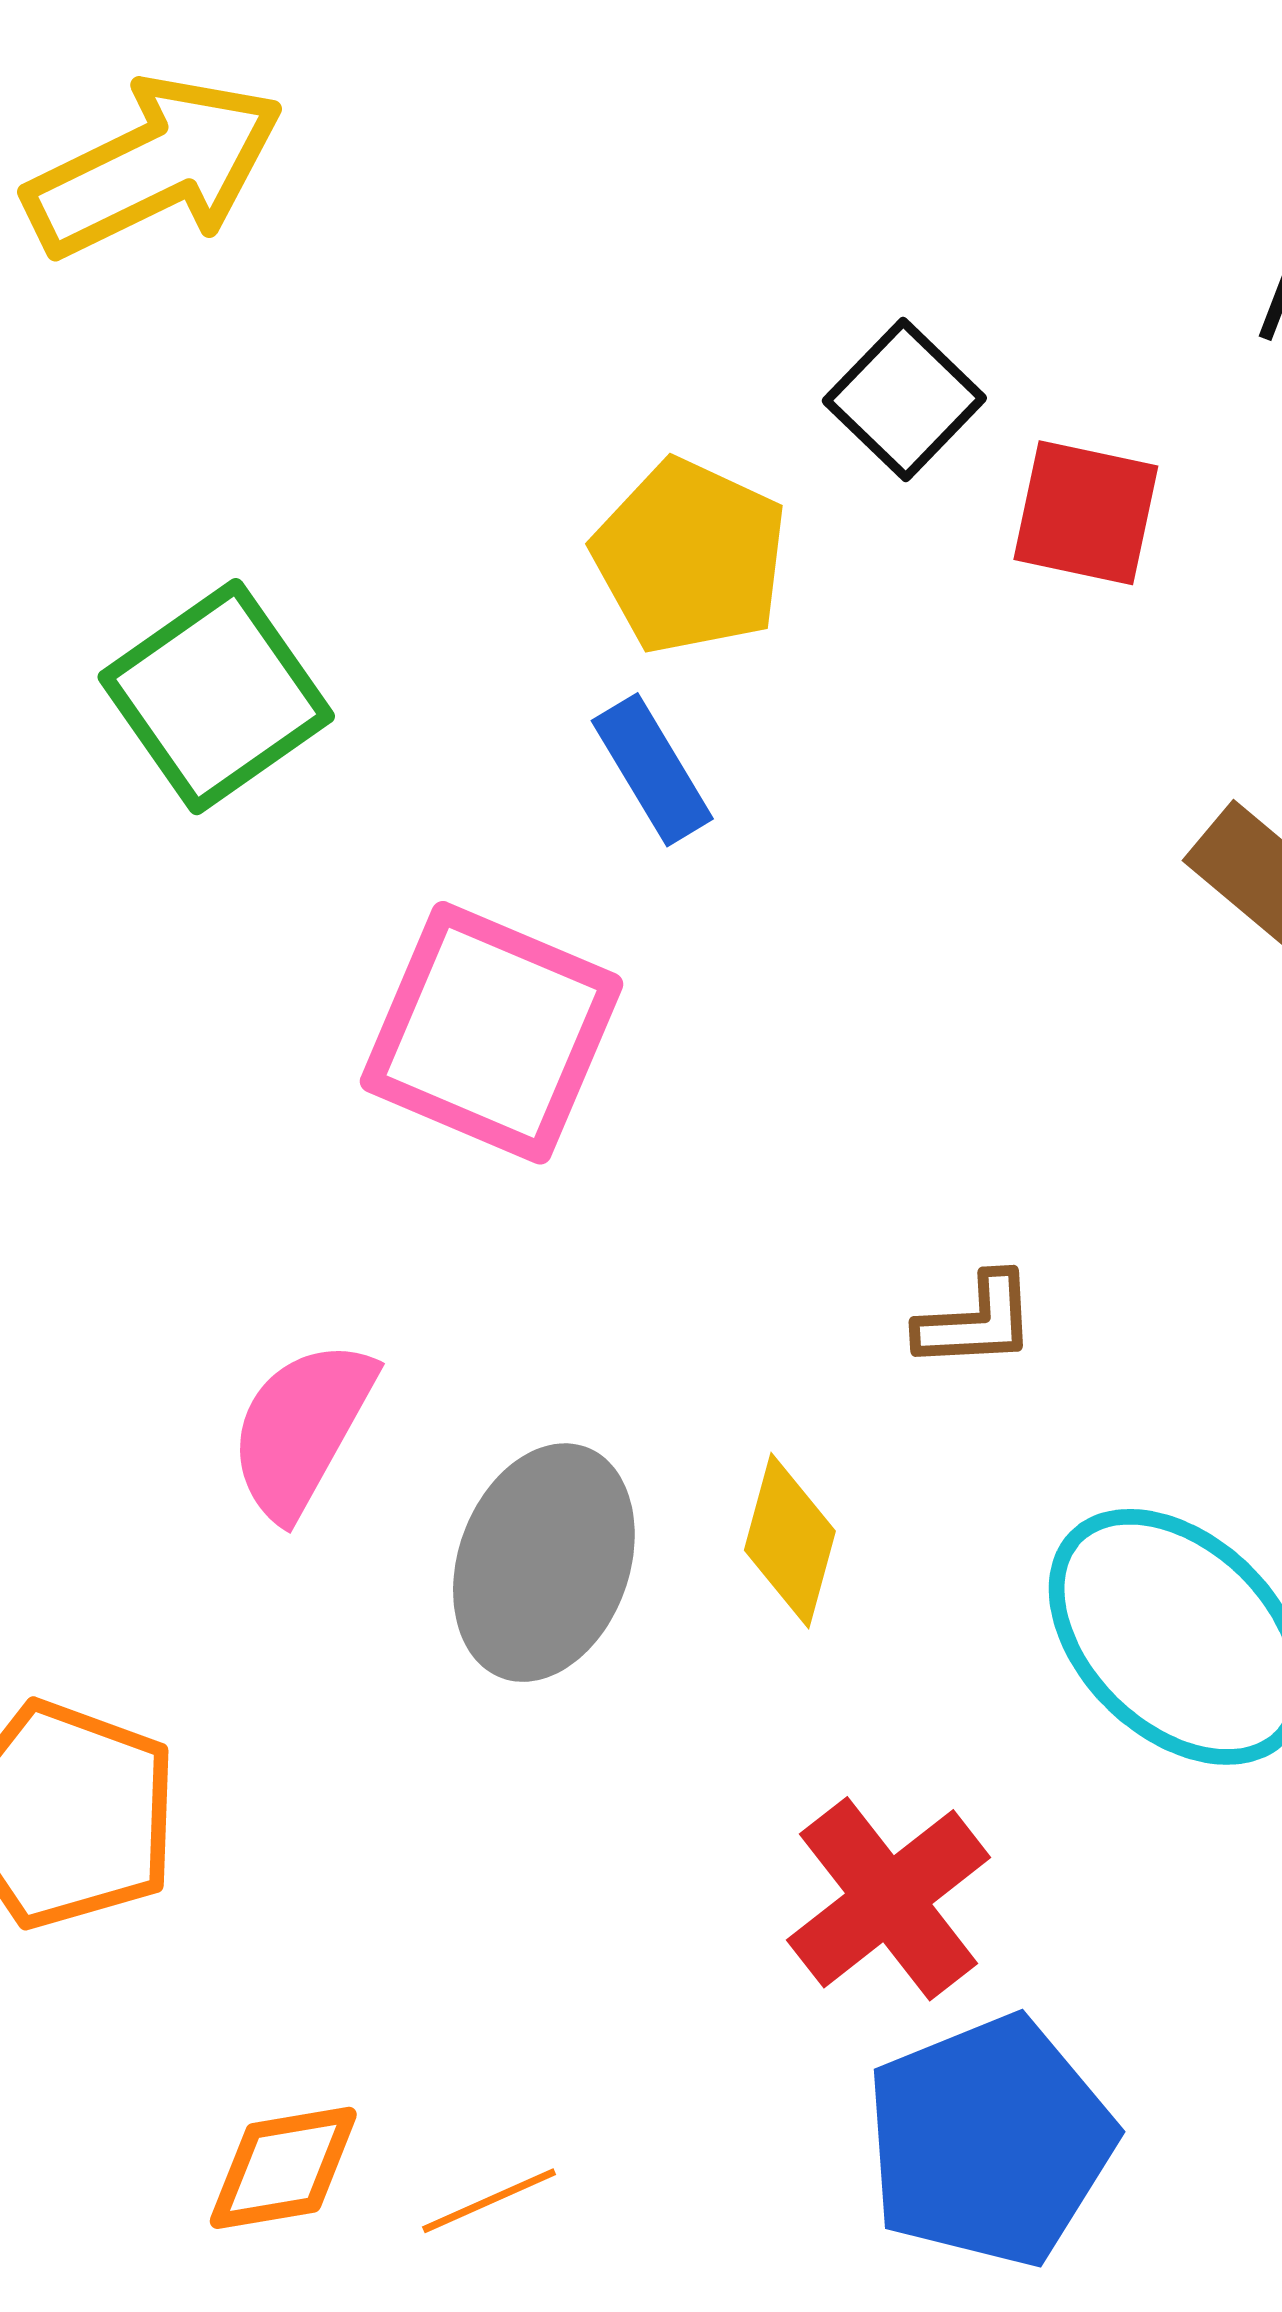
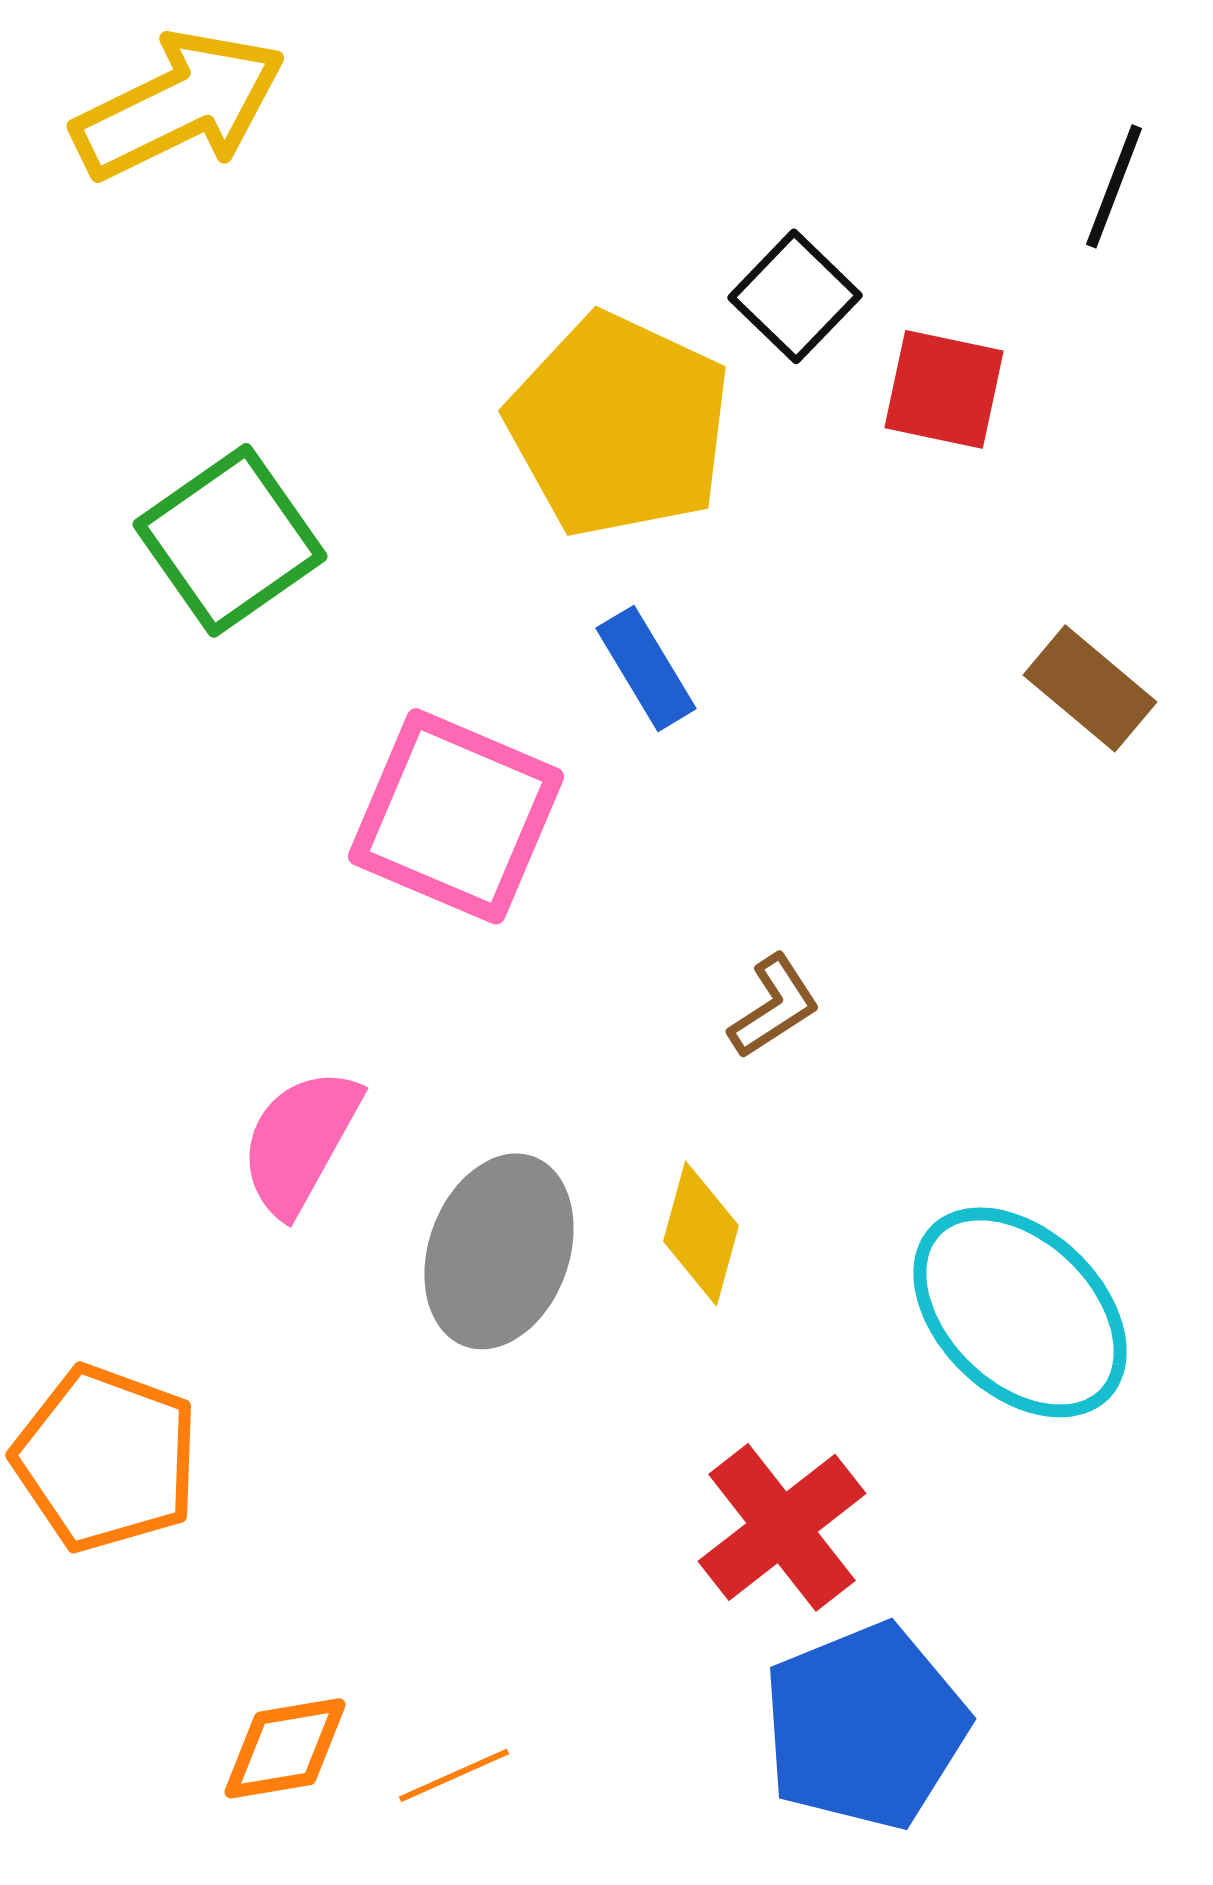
yellow pentagon: (690, 557) -> (619, 425), size x1.4
blue rectangle: (652, 770) -> (646, 668), moved
brown L-shape: (976, 1321) -> (774, 1006), moved, turned -30

